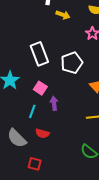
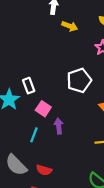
white rectangle: (39, 54) -> (29, 86), moved, size x0.6
red semicircle: (42, 133) -> (44, 170), moved

